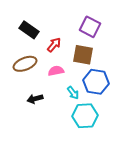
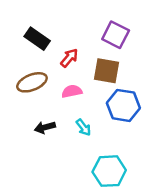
cyan arrow: (73, 93) -> (83, 127), moved
cyan hexagon: (85, 116) -> (109, 171), moved

